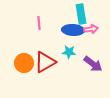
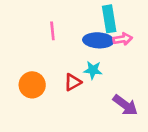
red triangle: (45, 62) -> (73, 82), moved, size x0.6
purple arrow: (93, 64) -> (125, 105), moved

